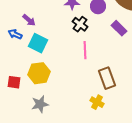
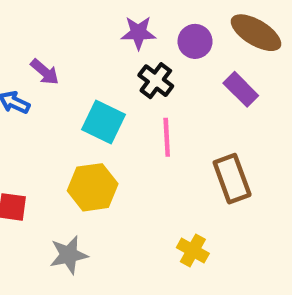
cyan square: (38, 43) -> (104, 122), moved
yellow hexagon: (39, 73) -> (93, 187), moved
brown rectangle: (107, 78) -> (232, 179), moved

